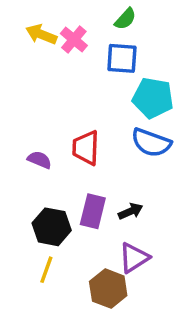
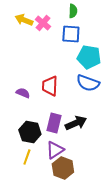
green semicircle: (125, 19) -> (73, 11), turned -40
black arrow: (131, 211) -> (76, 123), size x1.5
purple triangle: (134, 258) -> (55, 150), moved

